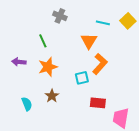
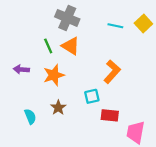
gray cross: (60, 16) -> (67, 18), size x1.5
orange triangle: (89, 41) -> (71, 46), moved, turned -30
cyan square: (82, 78) -> (92, 96), moved

